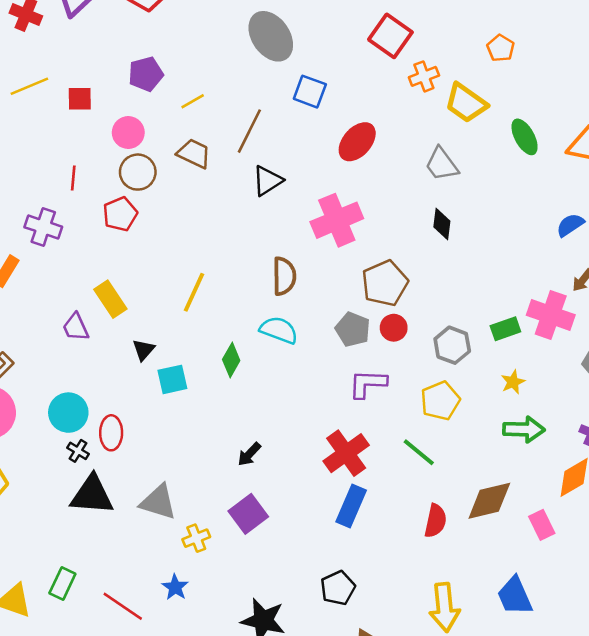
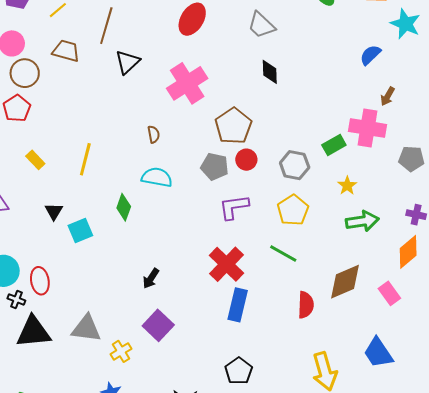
brown semicircle: (284, 276) -> (154, 134), size x0.6
yellow rectangle: (110, 299) -> (35, 160), moved, size x0.7

